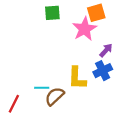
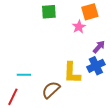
pink star: (85, 29) -> (79, 27), size x0.6
cyan line: (42, 88) -> (24, 75), moved

